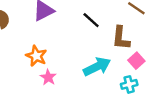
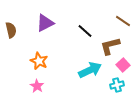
brown L-shape: (121, 38) -> (110, 46), turned 70
pink star: (48, 77) -> (37, 86), moved

